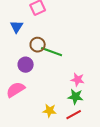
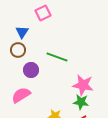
brown circle: (38, 45) -> (18, 50), moved
pink star: (78, 80) -> (83, 85), size x1.5

